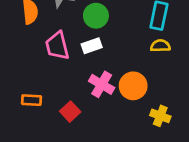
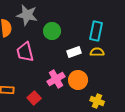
white rectangle: (92, 46) -> (74, 52), moved
pink cross: (102, 84) -> (56, 79), turned 30

